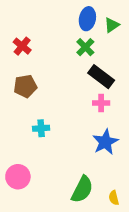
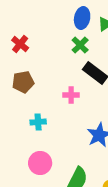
pink cross: (101, 103) -> (71, 95), moved
pink circle: (18, 177) -> (40, 163), moved

